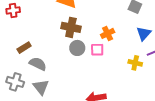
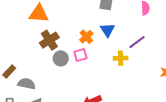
brown cross: (71, 27) -> (49, 40), turned -30
blue triangle: (144, 34) -> (107, 30), moved

